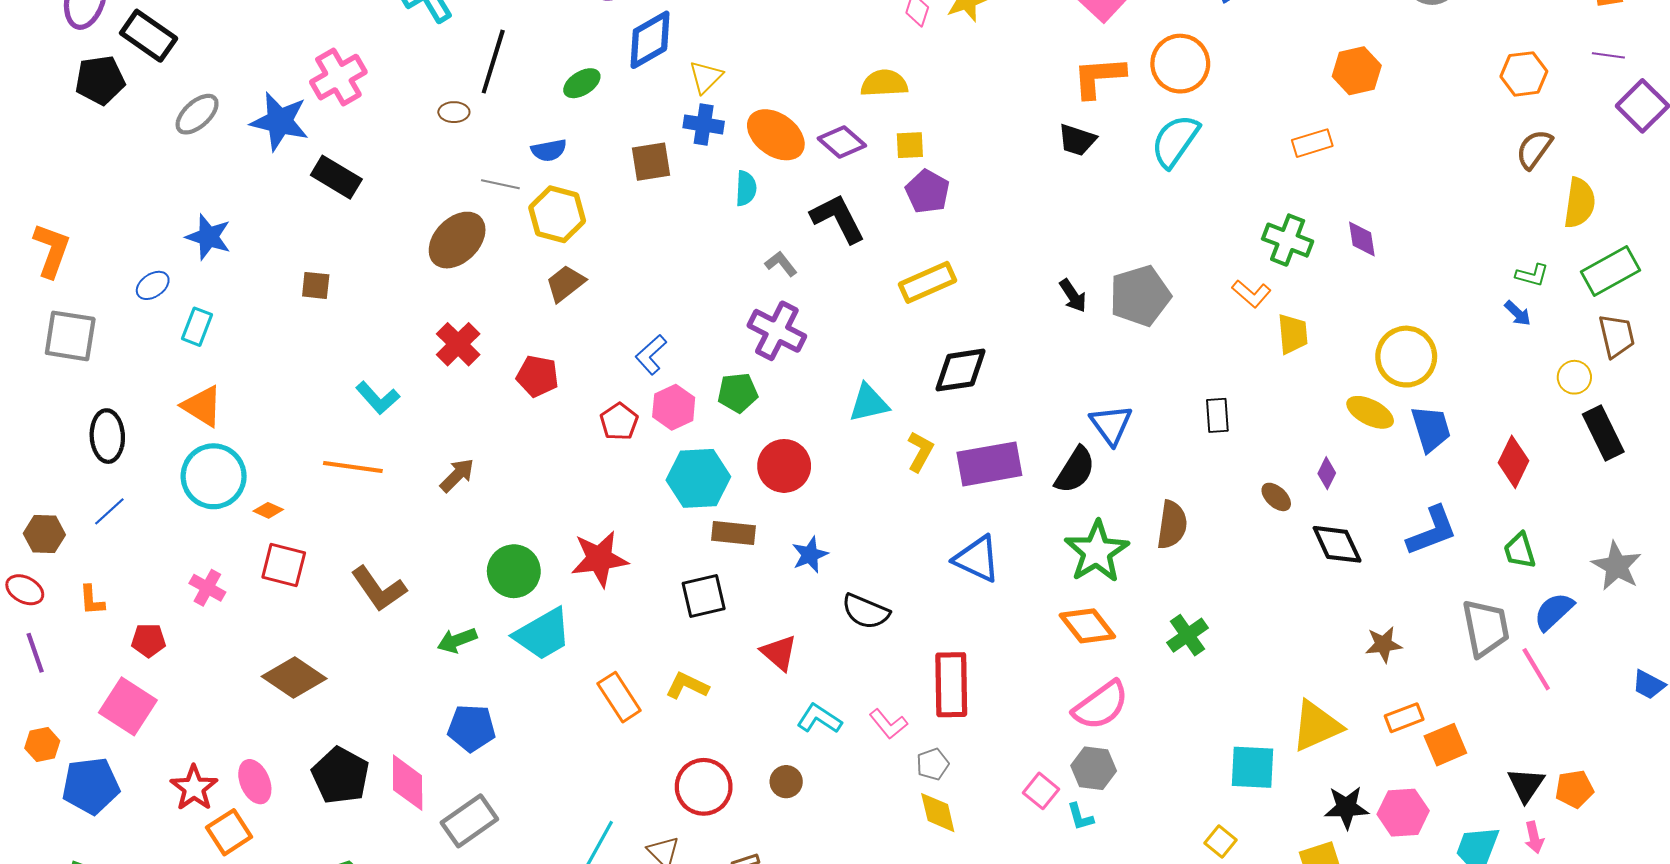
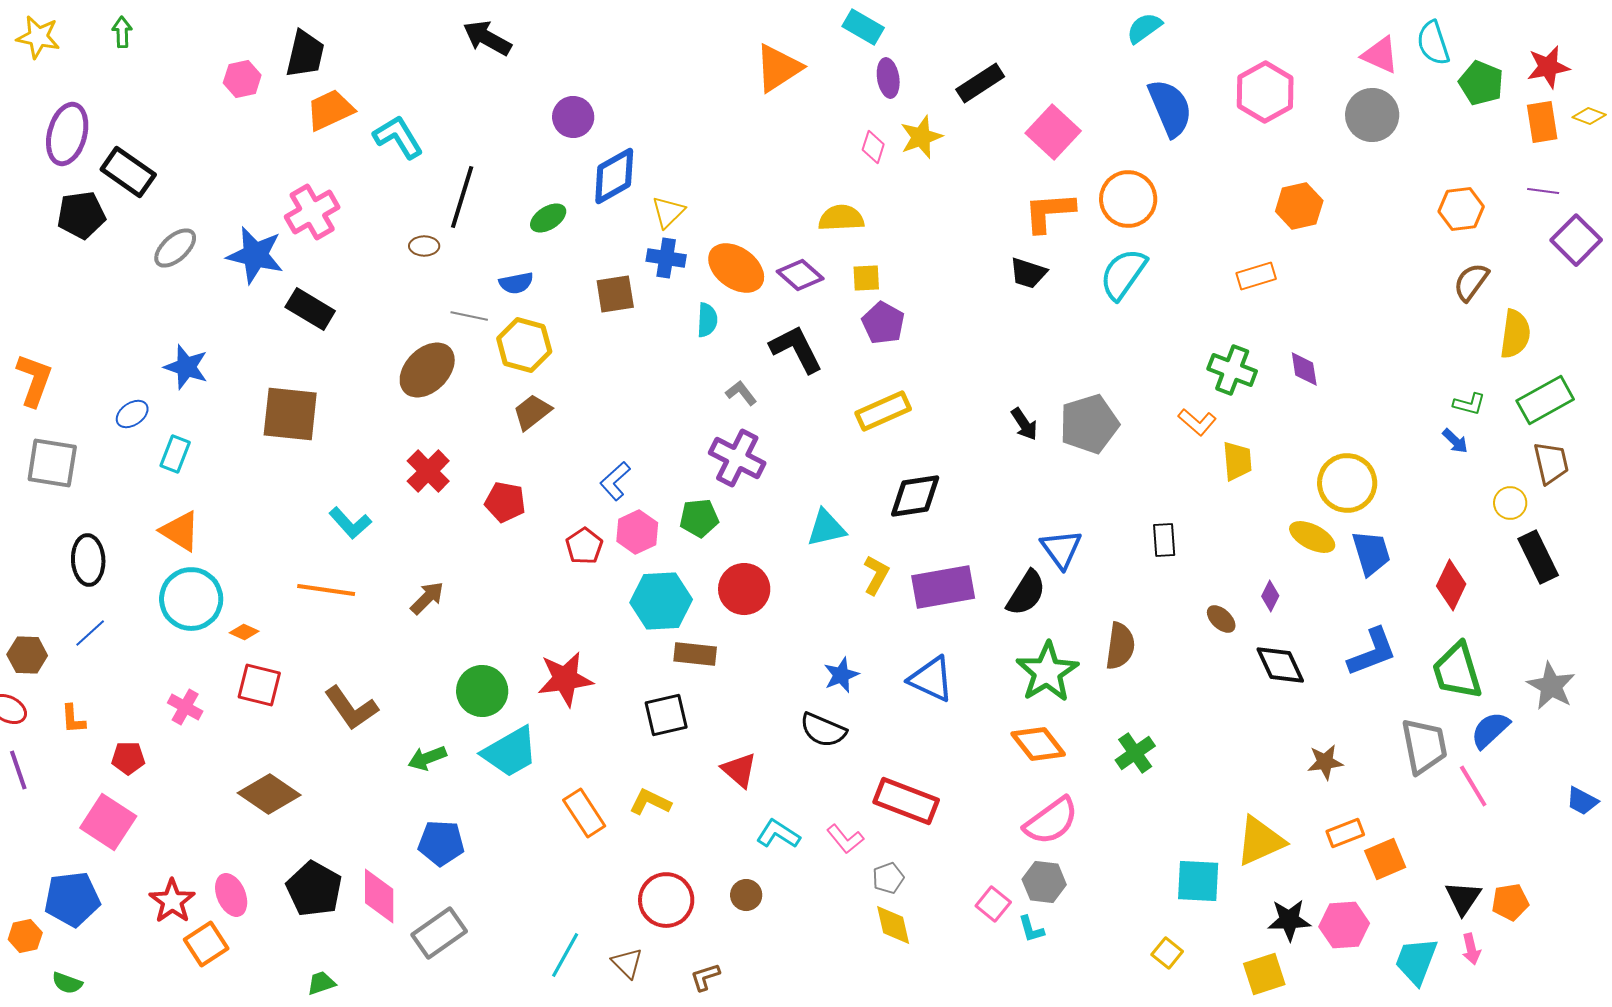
brown square: (316, 285) -> (290, 414), size x2.0
green trapezoid: (1520, 551) -> (1457, 671), size x1.6
blue star: (810, 555) -> (841, 675), moved
red rectangle: (951, 685) -> (906, 801), turned -68
orange hexagon: (42, 745) -> (25, 936), moved

